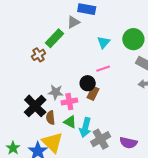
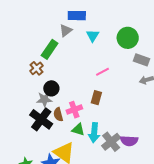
cyan triangle: (103, 42) -> (93, 36), moved
black circle: (88, 83) -> (51, 88), moved
gray star: (56, 92) -> (44, 99), moved
brown semicircle: (50, 118) -> (58, 114), moved
purple semicircle: (128, 143) -> (129, 141), moved

